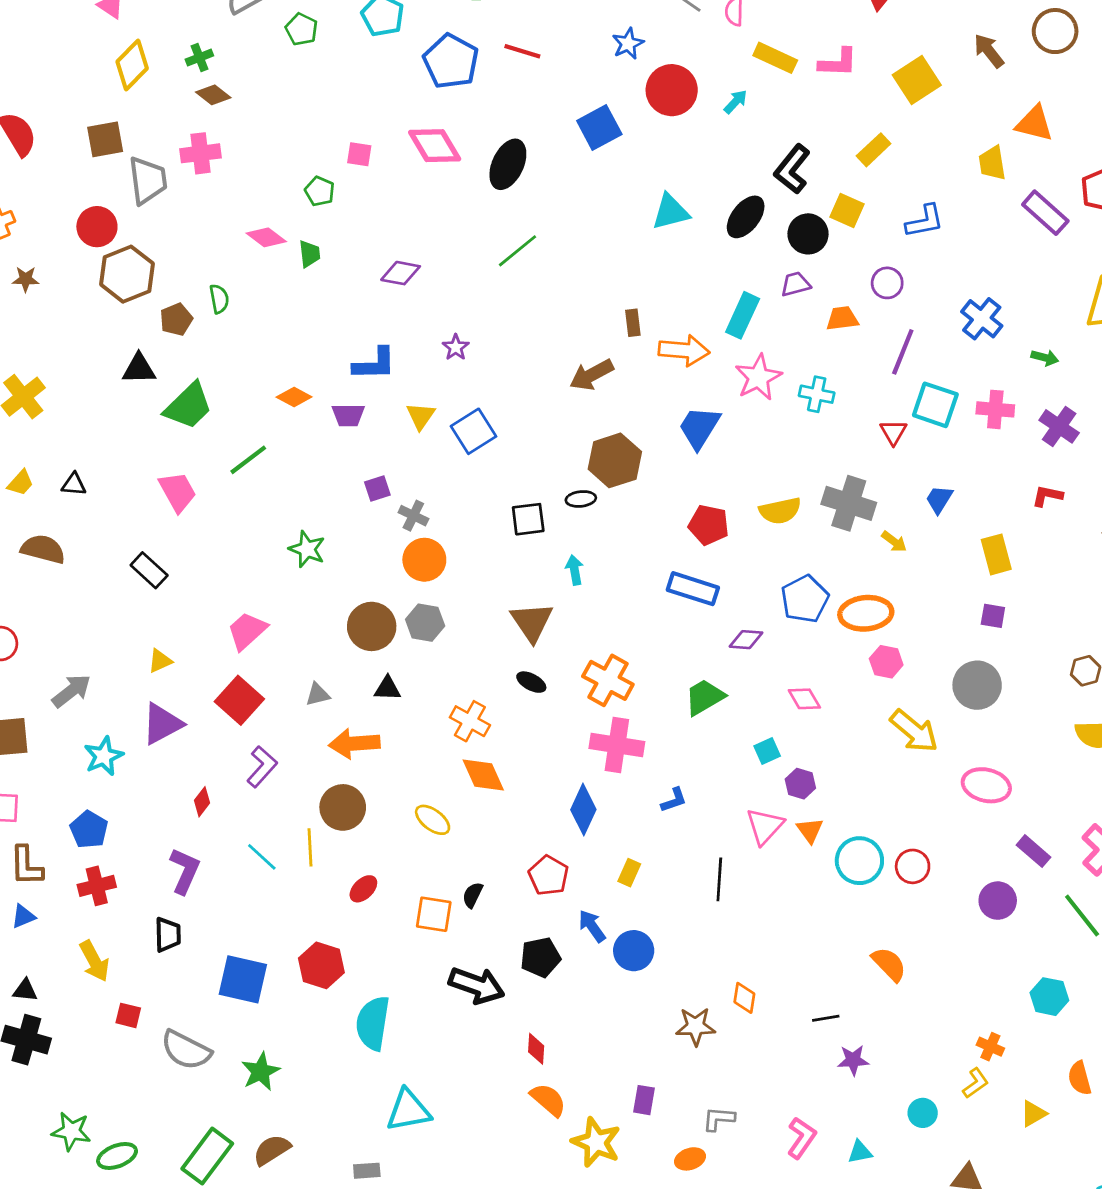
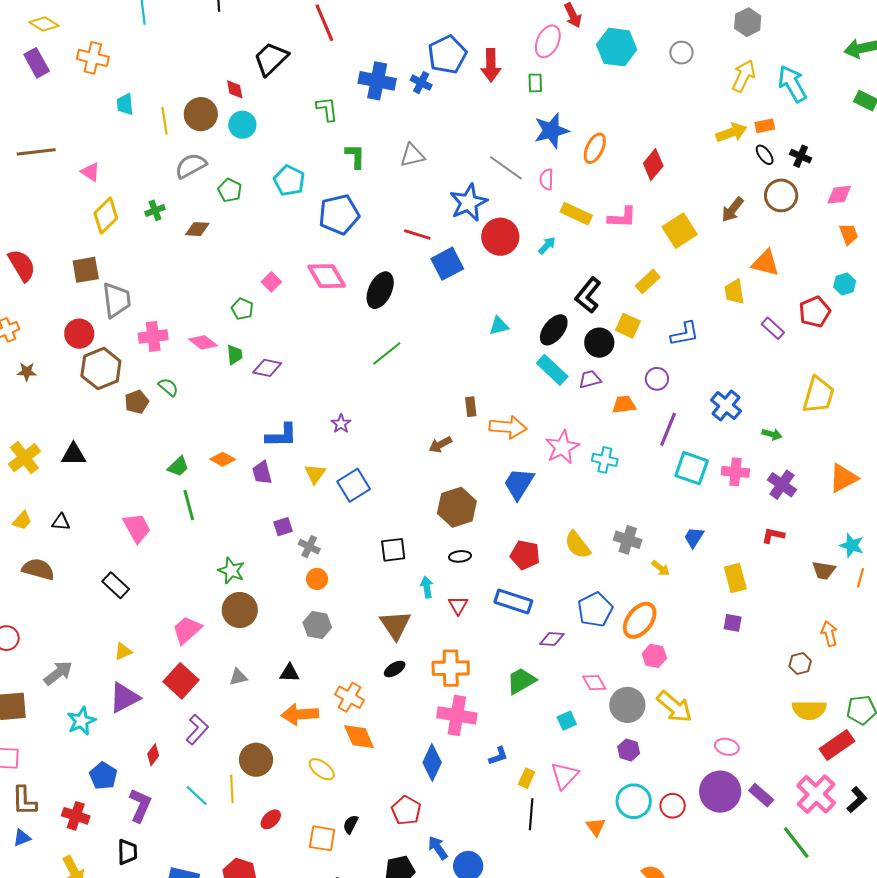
blue star: (628, 44) -> (469, 202), size x1.6
red line: (522, 51) -> (417, 235), moved
brown arrow: (989, 51) -> (732, 210), turned -104
blue pentagon: (451, 61) -> (339, 215), turned 30
brown diamond: (213, 95) -> (197, 229), moved, turned -35
pink cross: (201, 153) -> (153, 336), moved
pink square: (359, 154) -> (271, 282), turned 36
cyan triangle: (671, 212) -> (499, 326), size x0.7
purple rectangle: (1045, 213) -> (773, 328), size x0.7
purple diamond: (401, 273) -> (267, 368), moved
green semicircle: (219, 299) -> (168, 387), turned -40
cyan rectangle: (743, 315) -> (552, 370), moved, turned -72
black triangle: (139, 369) -> (74, 454), moved
brown arrow: (592, 375) -> (440, 445), size x0.7
green trapezoid: (188, 406) -> (178, 467), moved, size x0.6
purple trapezoid: (348, 415) -> (262, 473), turned 75
red triangle: (893, 432) -> (458, 605), moved
green line: (248, 460) -> (189, 505), turned -68
black ellipse: (581, 499) -> (460, 556), moved
gray cross: (849, 503) -> (628, 540), size x0.7
yellow semicircle: (780, 511) -> (578, 545), turned 64
orange circle: (424, 560) -> (317, 579), size x0.7
orange ellipse: (866, 613) -> (640, 620), turned -48
brown circle: (372, 626) -> (240, 610), moved
orange cross: (608, 680) -> (451, 668), turned -30
black ellipse: (531, 682) -> (395, 669), turned -60
gray circle: (977, 685) -> (627, 705), moved
orange arrow: (354, 744) -> (300, 714), moved
purple hexagon: (800, 784) -> (629, 750), moved
pink ellipse: (986, 785) -> (727, 747), size x0.7
blue pentagon: (89, 830) -> (103, 776), moved
orange triangle: (810, 830) -> (596, 827), moved
yellow rectangle: (629, 873) -> (527, 778), moved
red cross: (97, 886) -> (76, 816), turned 32
purple circle: (998, 901) -> (720, 792), moved, size x1.5

